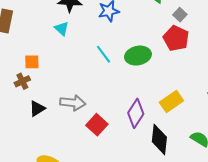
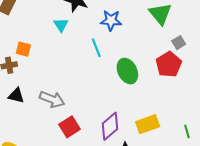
cyan line: (103, 54) -> (96, 48), moved
green ellipse: (138, 56) -> (127, 71), turned 60
black triangle: (37, 109) -> (16, 96), turned 30

